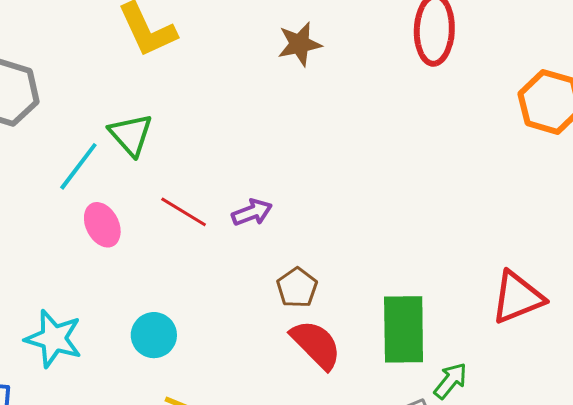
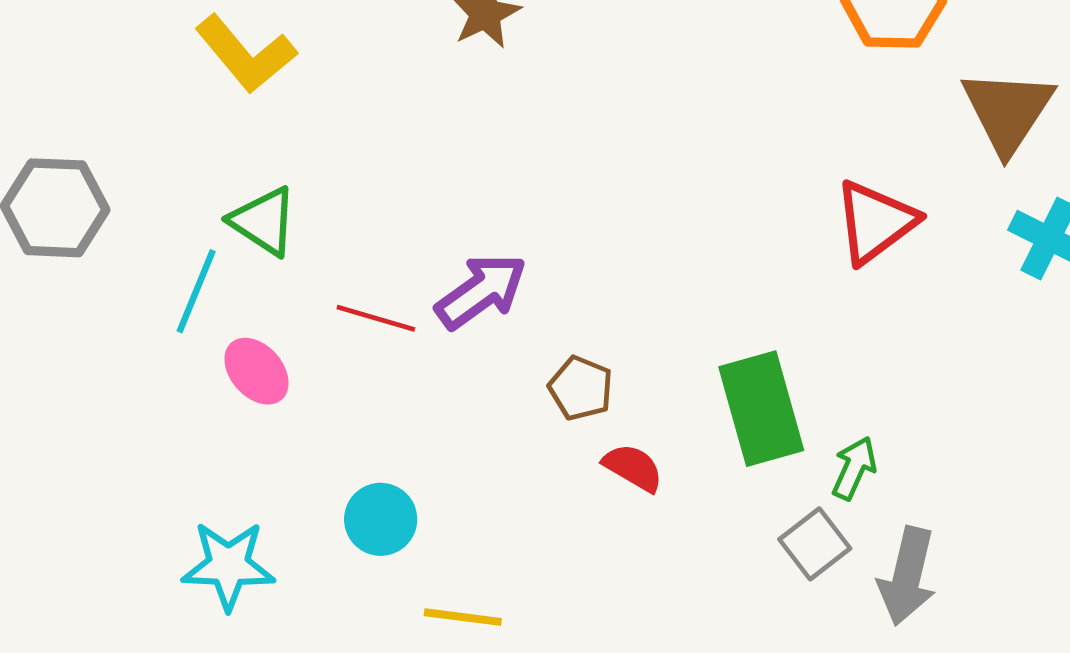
purple arrow: (252, 212) -> (481, 291), size x1.5
red triangle: (517, 297) -> (875, 222), moved
red semicircle: (316, 345) -> (633, 468), size x0.7

